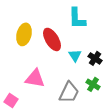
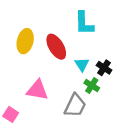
green cross: (93, 84) -> (92, 86), moved

